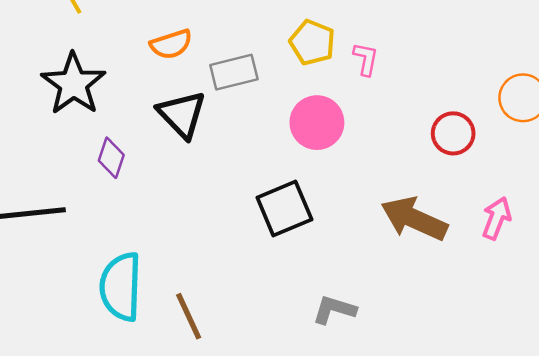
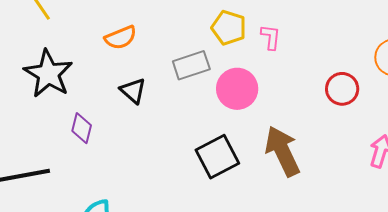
gray rectangle: (234, 72) -> (191, 65), moved
black triangle: (182, 114) -> (133, 91), size x0.7
brown arrow: (414, 219) -> (282, 151), moved, turned 45

